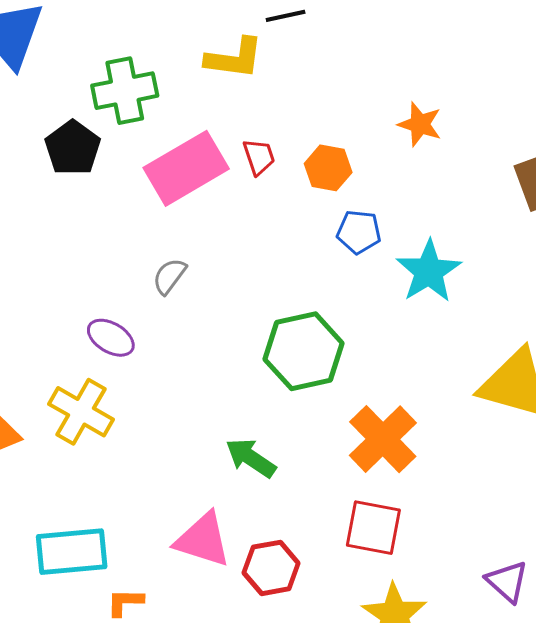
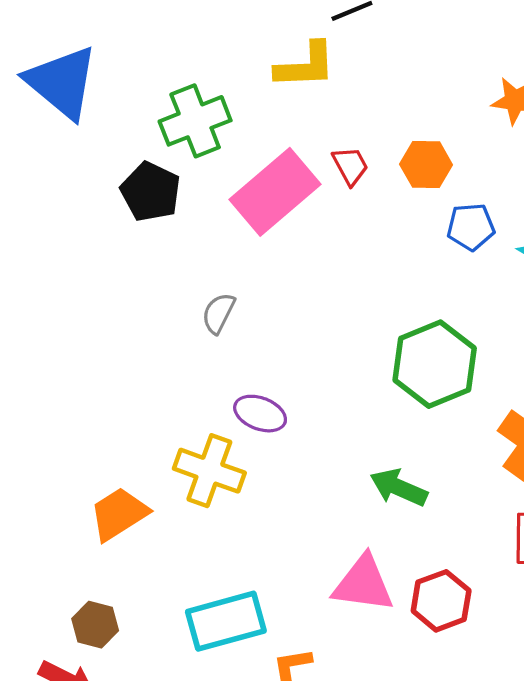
gray semicircle: (169, 276) -> (218, 313), moved
purple ellipse: (111, 338) -> (260, 414), moved

